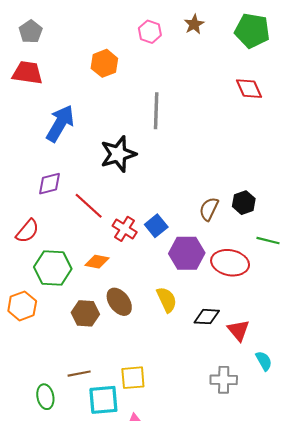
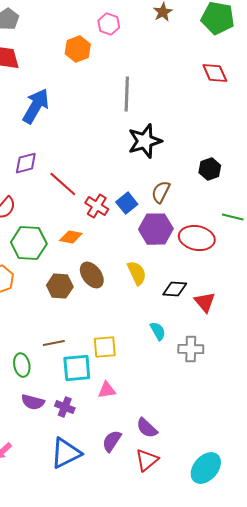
pink hexagon: (150, 32) -> (109, 24), moved
black star: (118, 154) -> (145, 141), moved
black hexagon: (244, 203) -> (210, 169), moved
brown semicircle: (209, 209) -> (161, 192), moved
cyan semicircle: (264, 361) -> (158, 331), moved

